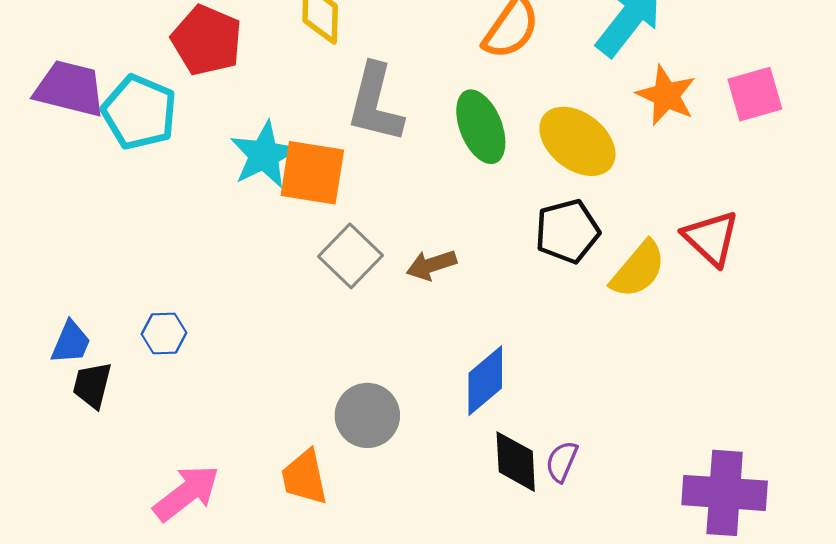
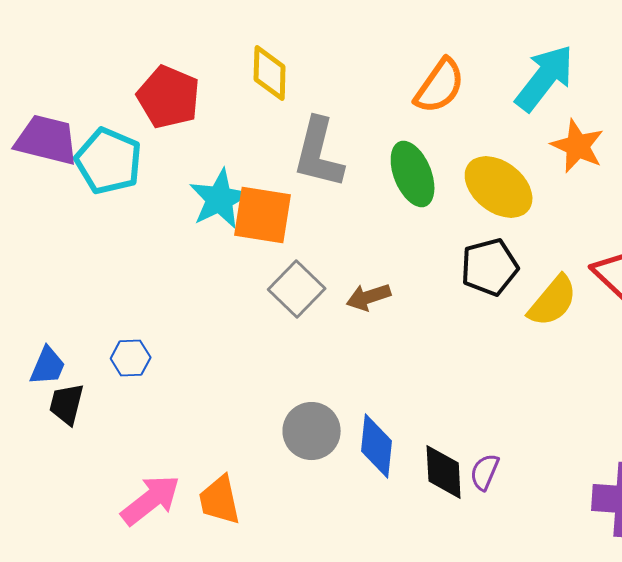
blue diamond: (485, 381) -> (377, 446), moved, turned -44
orange trapezoid: (304, 477) -> (220, 500), moved

